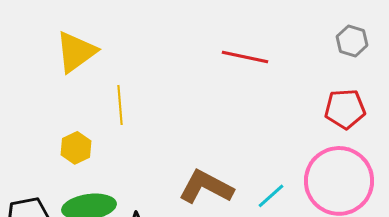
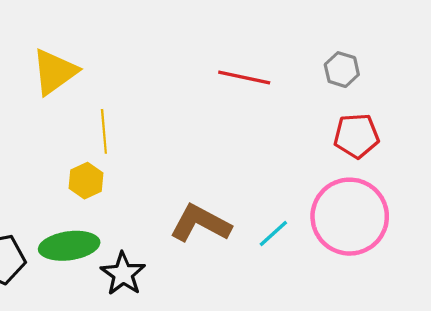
gray hexagon: (352, 41) -> (342, 70), moved
yellow hexagon: (76, 148) -> (86, 181), moved

